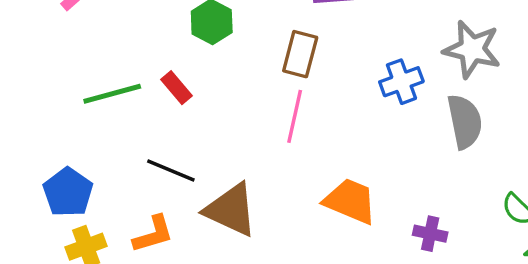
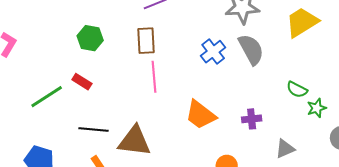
blue cross: (401, 82) -> (213, 52), moved
orange trapezoid: (350, 201) -> (201, 115), turned -148

